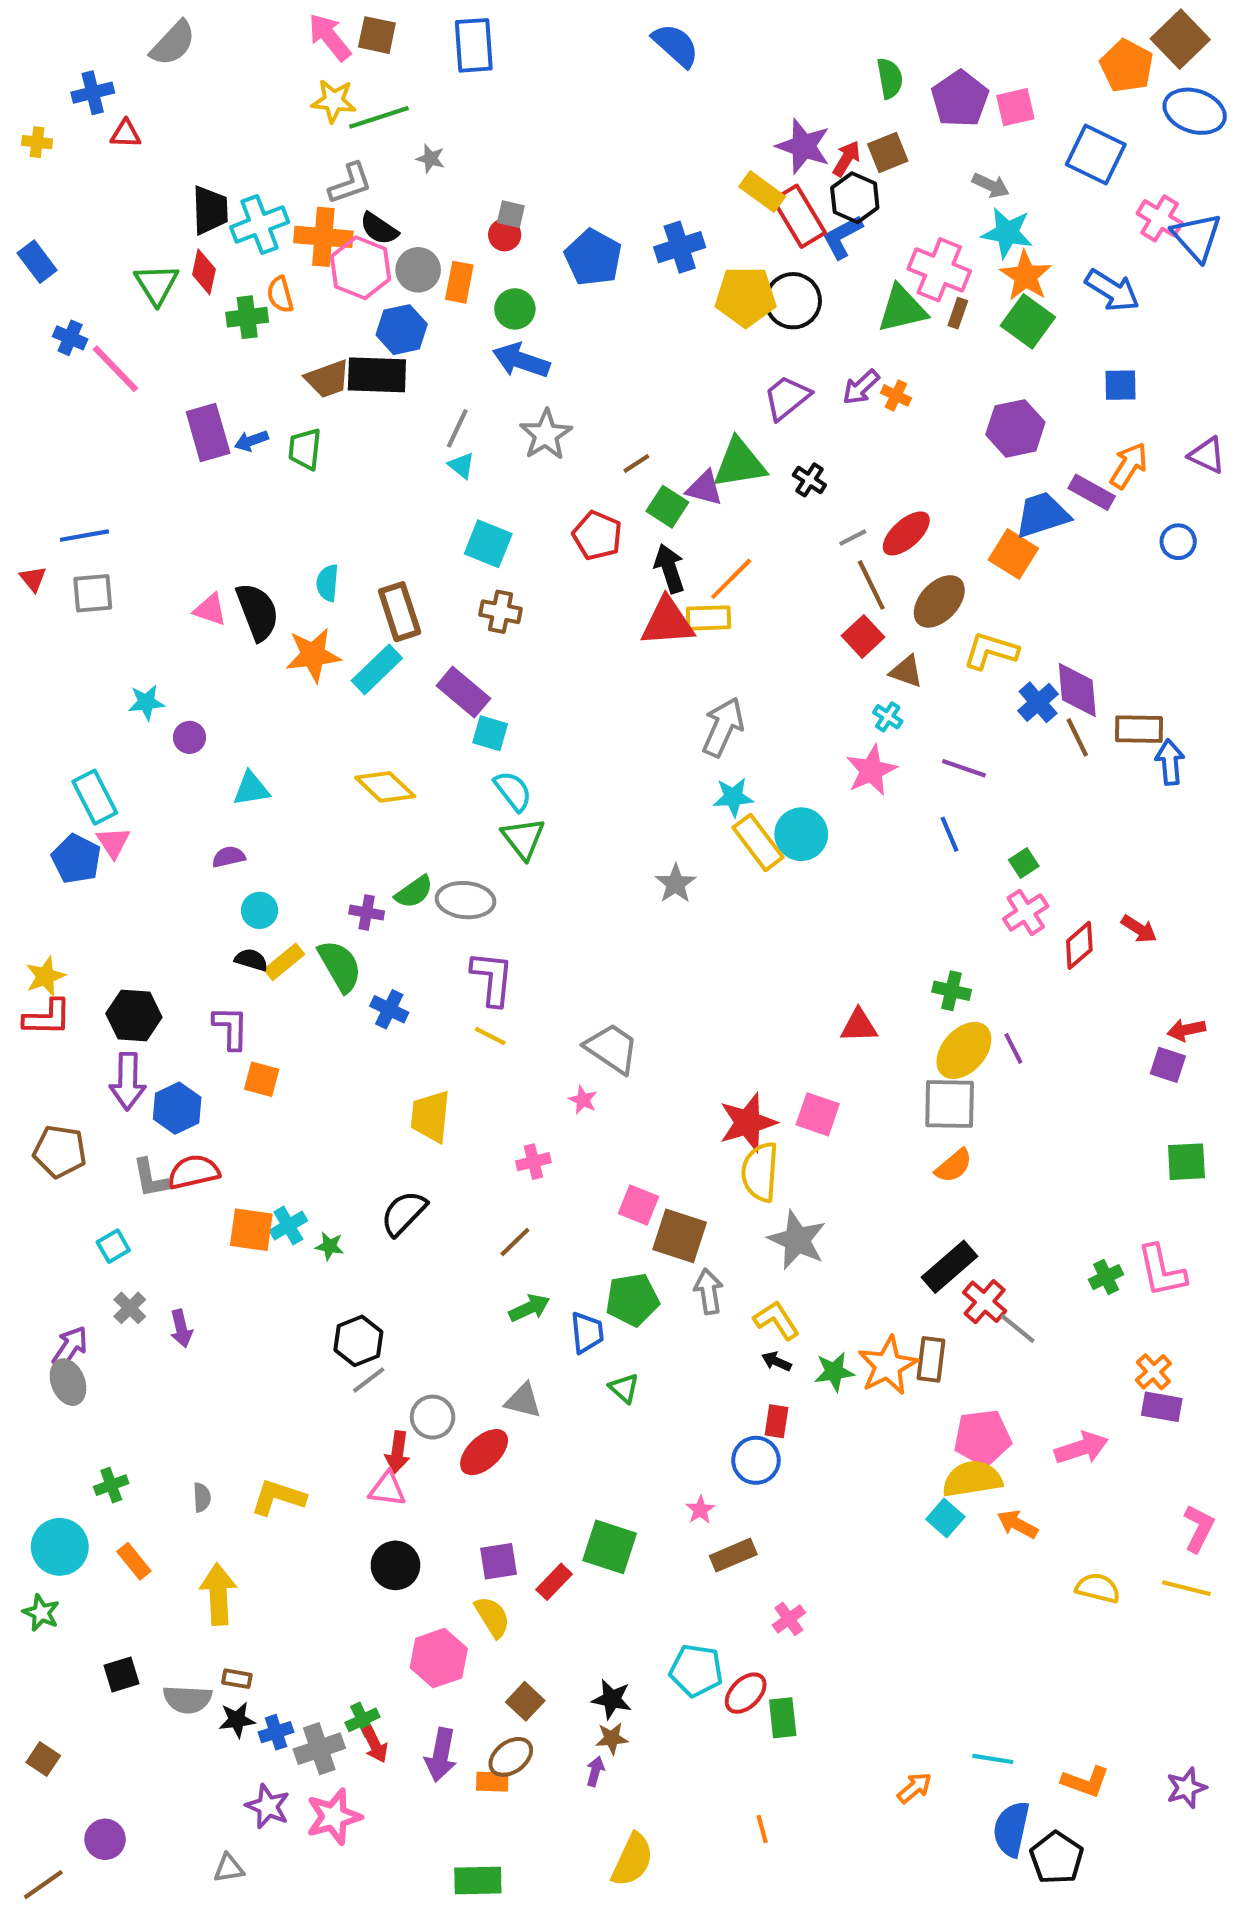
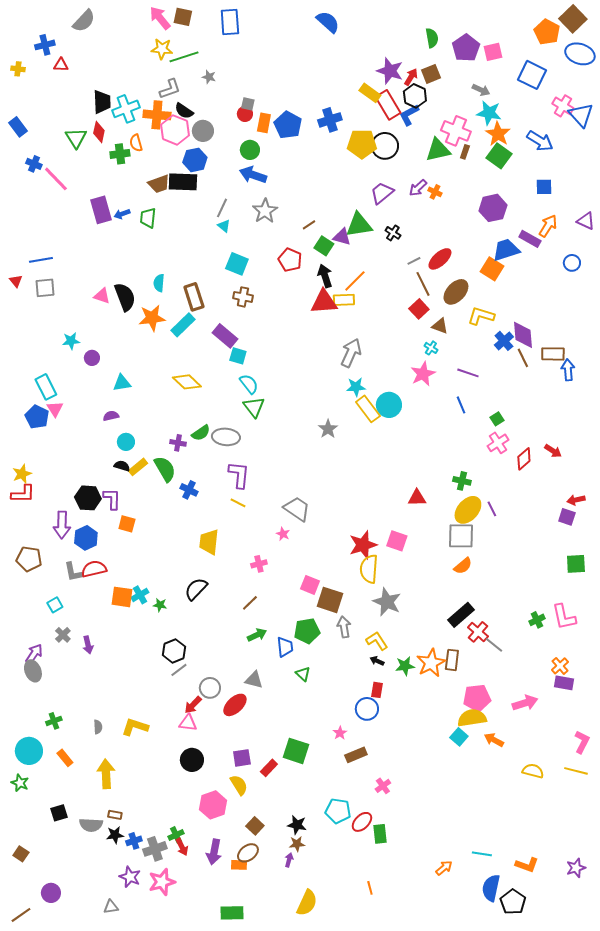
orange rectangle: (459, 282) -> (264, 123), moved
black hexagon: (134, 1015) -> (88, 498), moved
red arrow: (398, 1452) -> (193, 705), turned 36

